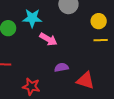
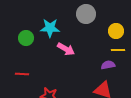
purple semicircle: (61, 67) -> (108, 65), moved

